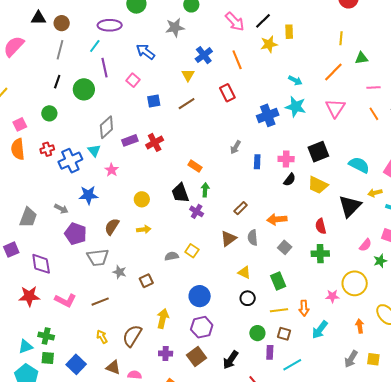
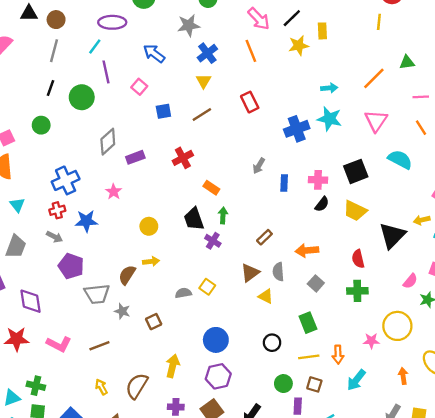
yellow line: (341, 38) -> (379, 22), moved
blue cross: (204, 55) -> (207, 53), moved
orange line: (237, 60) -> (251, 51), moved
cyan arrow: (295, 80) -> (329, 88), turned -32
red cross: (155, 142) -> (183, 158), moved
red cross: (47, 149) -> (57, 210), moved
cyan triangle: (94, 151) -> (17, 205), moved
cyan semicircle: (359, 165) -> (400, 159), moved
brown semicircle: (112, 227) -> (127, 275), moved
yellow triangle: (244, 272) -> (266, 296), moved

